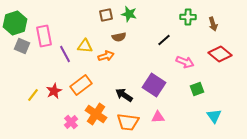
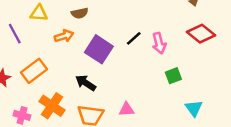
black line: (164, 40) -> (134, 38), moved
yellow triangle: (85, 46) -> (39, 13), moved
pink arrow: (185, 62) -> (159, 43), turned 54
purple square: (154, 85) -> (99, 49), moved
pink cross: (71, 122) -> (22, 115), turned -32

